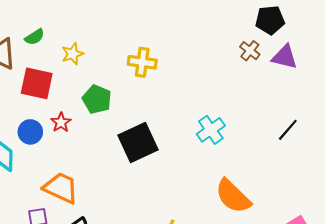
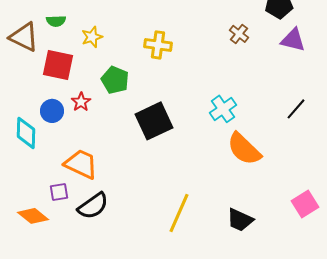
green semicircle: (35, 37) -> (56, 21), turned 30
brown cross: (250, 51) -> (239, 34), moved
orange semicircle: (233, 196) -> (244, 149), moved

